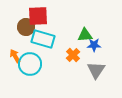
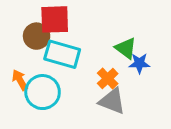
green triangle: (85, 35) -> (126, 48), turned 42
gray triangle: (96, 70) -> (112, 101), moved, turned -42

